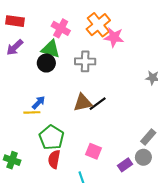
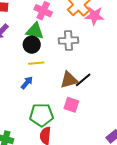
yellow line: (32, 112) -> (36, 63), moved
green pentagon: (52, 137) -> (41, 115), turned -30
pink square: (94, 151) -> (71, 105), moved

